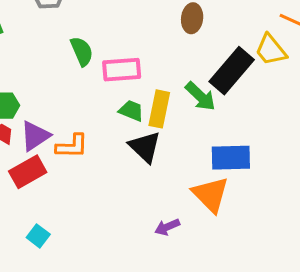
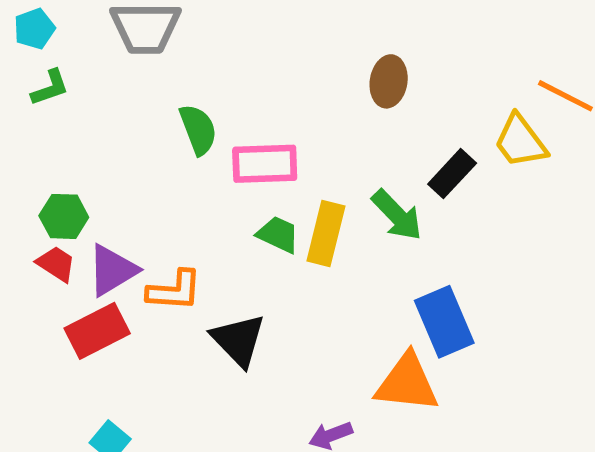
black rectangle: (232, 71) -> (452, 174), size x0.6
black triangle: (145, 147) -> (238, 340), moved
blue rectangle: (231, 158) -> (444, 322), turned 66
orange triangle: (211, 194) -> (407, 383), turned -42

